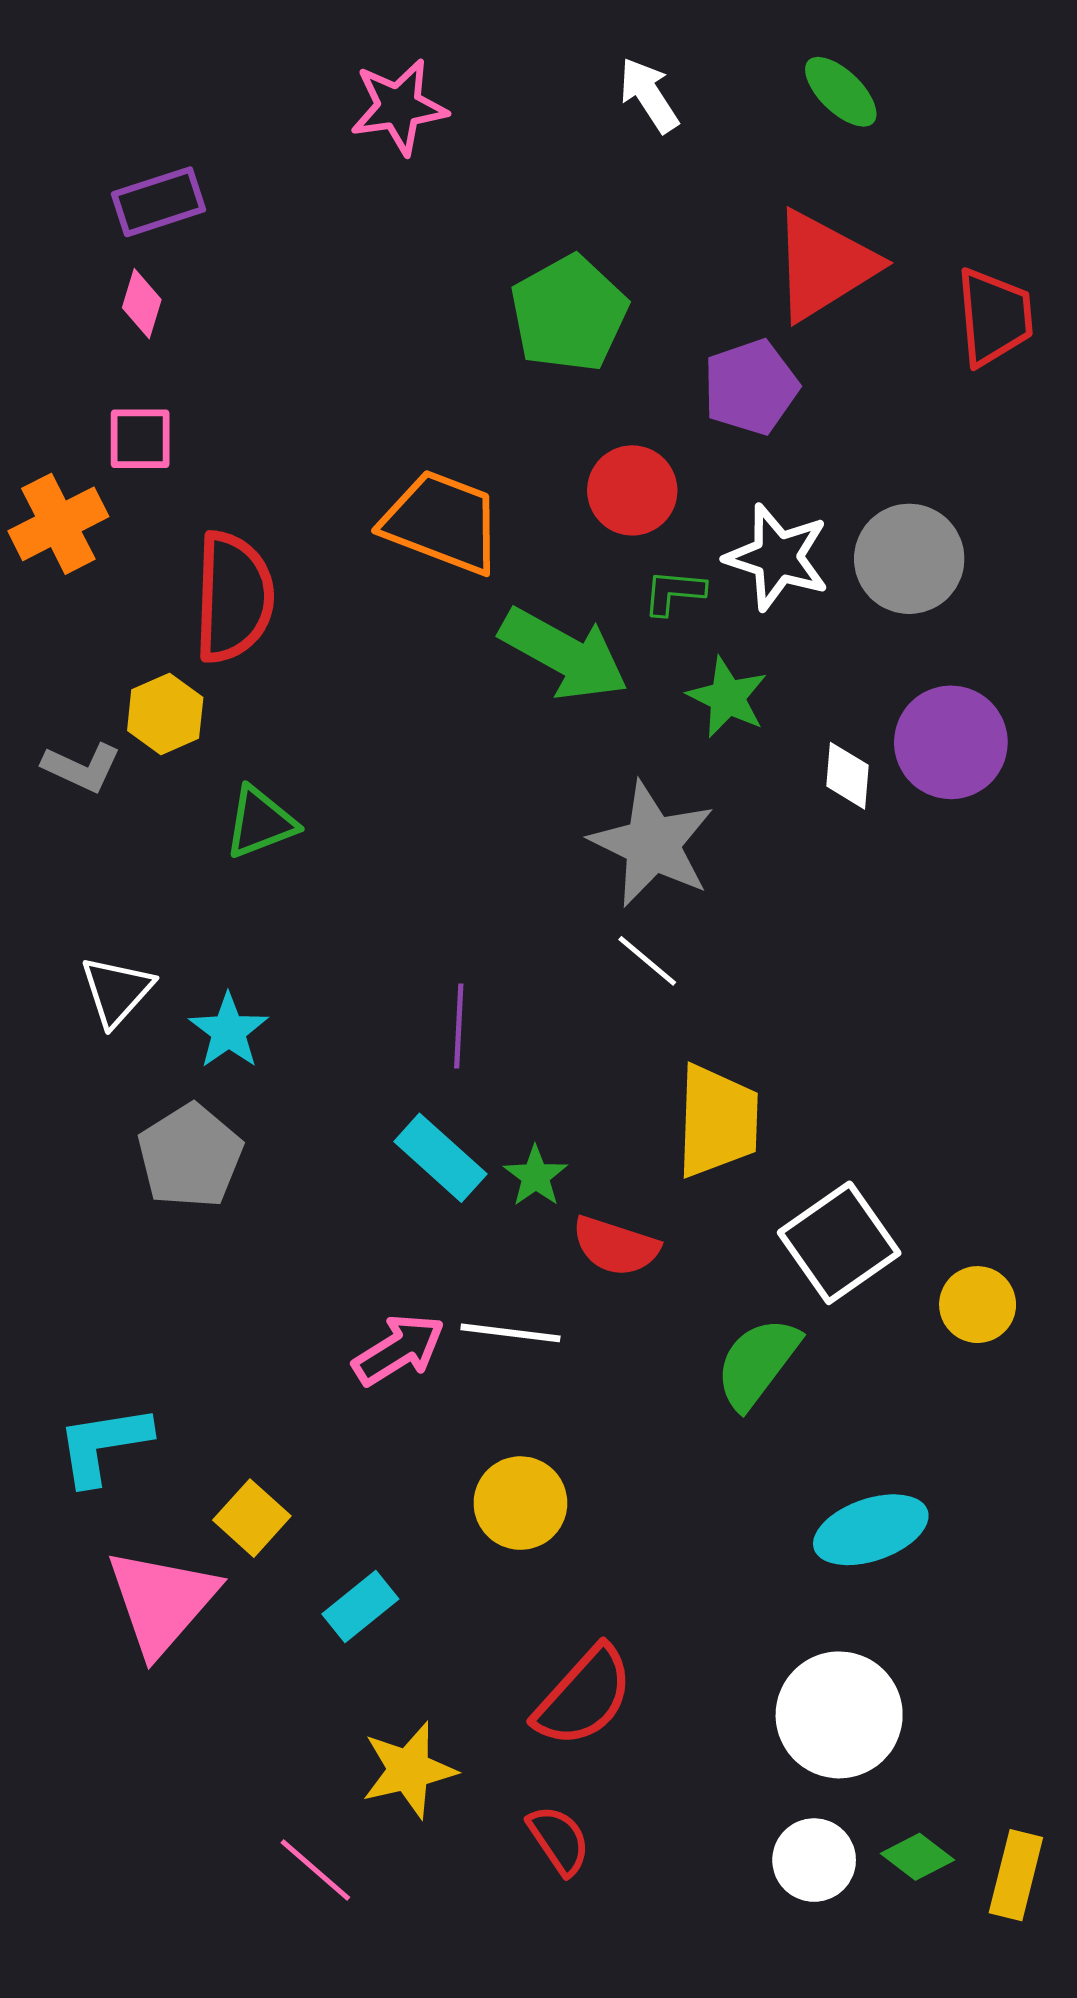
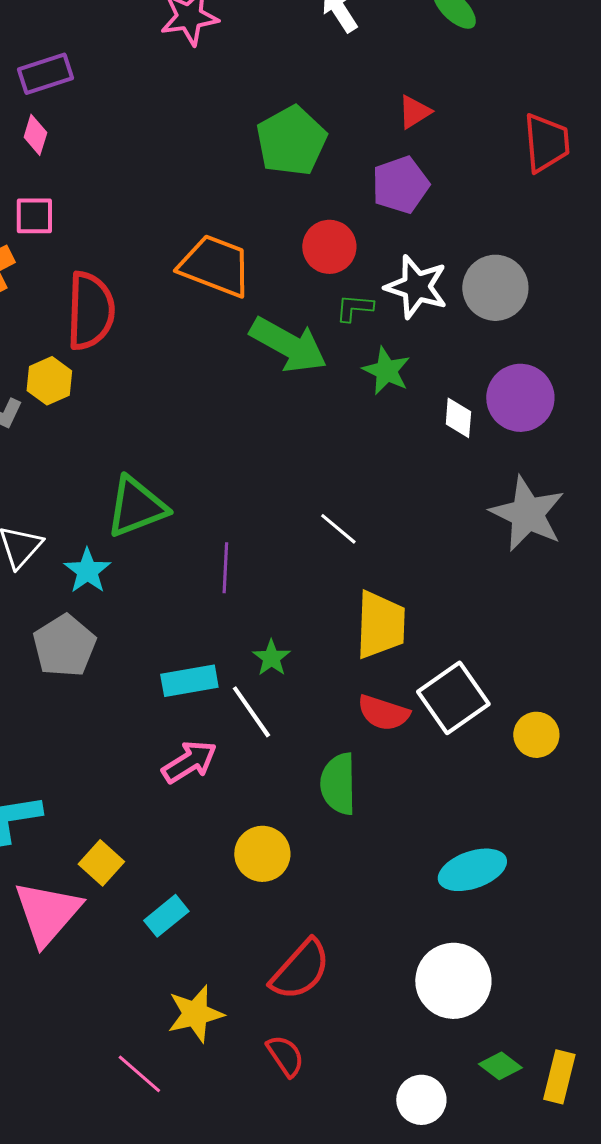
red triangle: (824, 265) -> (414, 112), moved, size x0.5
green triangle: (260, 822) -> (136, 507), moved, size x1.4
gray star: (652, 844) -> (527, 514), moved
cyan rectangle: (440, 1158) -> (189, 681), moved, turned -52
red semicircle: (616, 1246) -> (383, 713), moved
white line: (510, 1333) -> (251, 712), moved, turned 48
green semicircle: (757, 1363) -> (338, 784), moved, turned -38
white circle: (814, 1860) -> (421, 1100), moved

